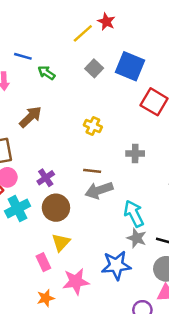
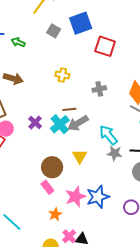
blue square: (130, 66) -> (81, 23), turned -30
brown arrow: (30, 117) -> (13, 79), turned 72
brown circle: (56, 208) -> (52, 167), moved
cyan cross: (18, 209) -> (60, 124), moved
yellow triangle: (61, 242) -> (80, 156), moved
blue star: (116, 265) -> (98, 197), moved

